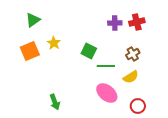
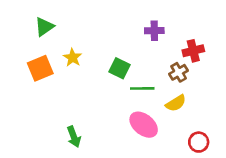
red cross: (137, 22) -> (193, 51), moved
red circle: (138, 106) -> (199, 142), moved

